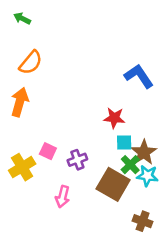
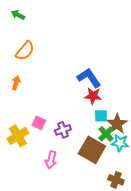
blue L-shape: (139, 76) -> (89, 78), moved
orange arrow: (20, 102) -> (16, 83), size x0.6

